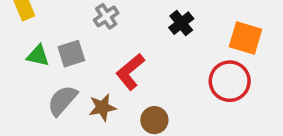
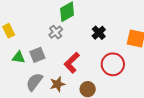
red circle: (230, 81) -> (113, 64), moved

